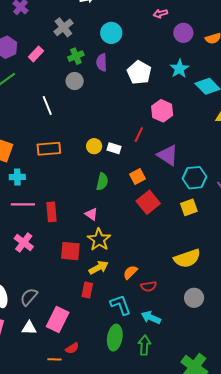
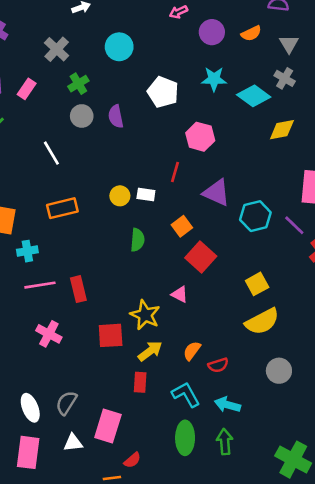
purple semicircle: (102, 62) -> (116, 116), moved
cyan star: (179, 69) -> (214, 79), turned -30
yellow square: (189, 207) -> (257, 284), moved
pink triangle: (91, 214) -> (180, 294), moved

